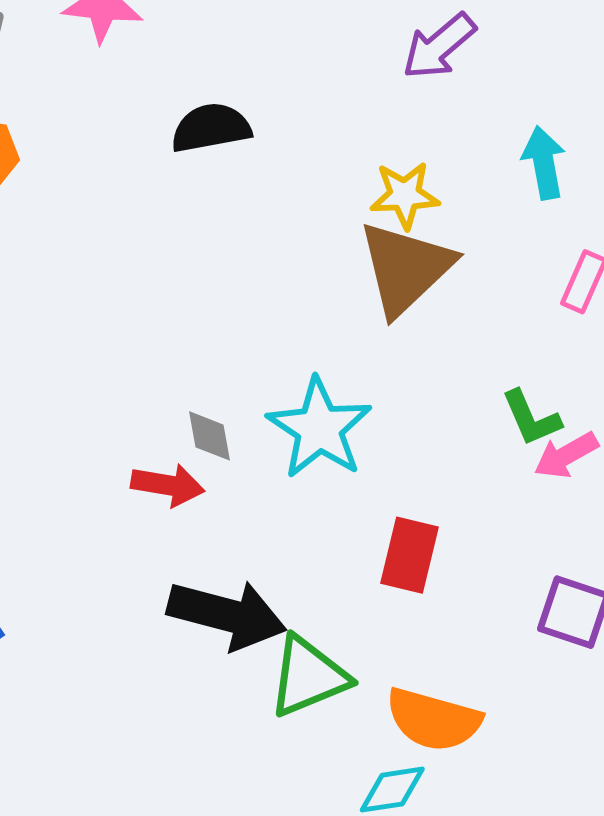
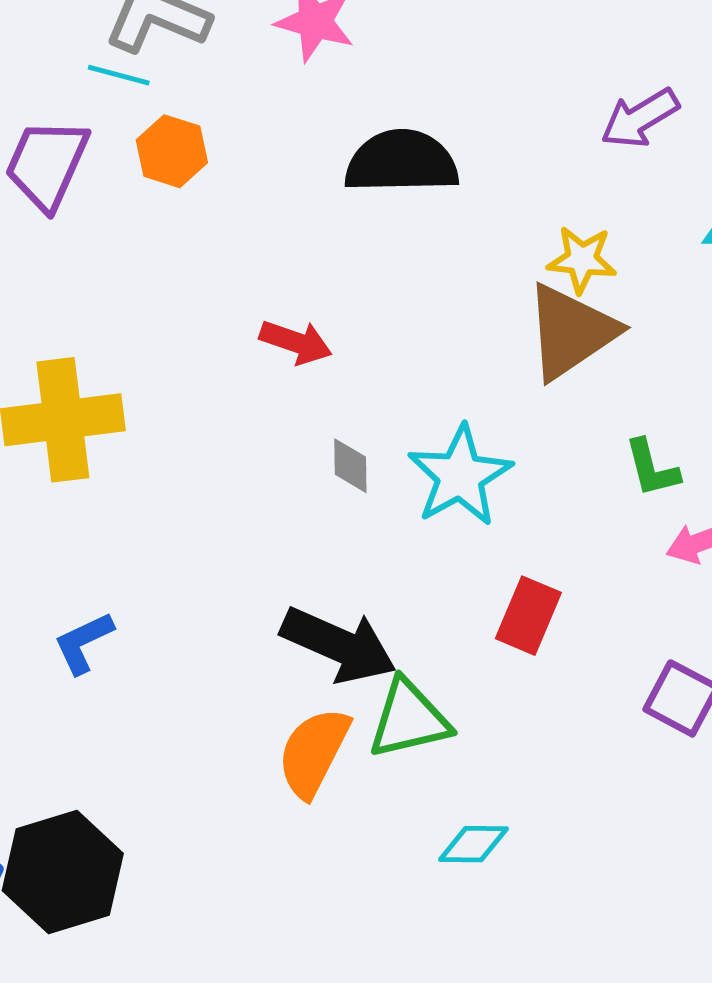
black semicircle: (211, 128) -> (402, 162), size x1.4
green L-shape: (531, 418) -> (652, 468), moved
red arrow: (168, 485) -> (296, 342), moved
orange semicircle: (433, 720) -> (314, 752), moved, turned 92

